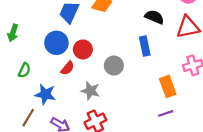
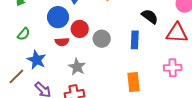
gray circle: (114, 66) -> (102, 39), moved
red semicircle: (67, 68) -> (62, 42), turned 32
orange rectangle: (168, 86) -> (134, 82), moved

